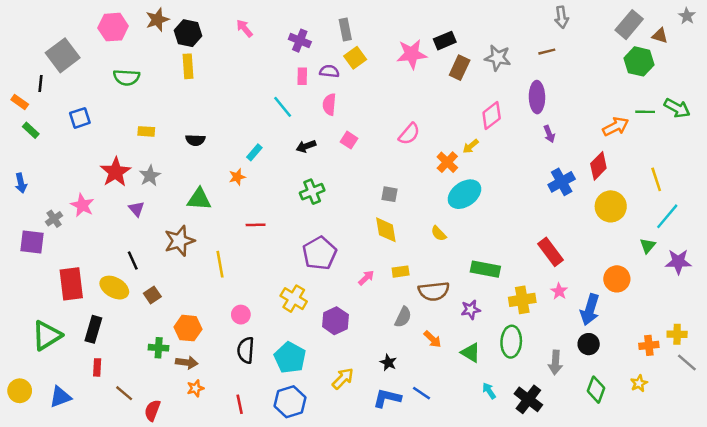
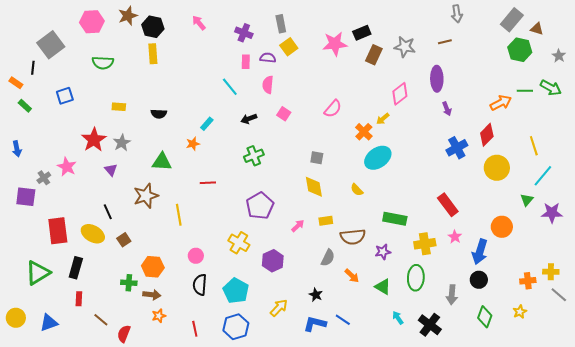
gray star: (687, 16) -> (559, 56), moved

